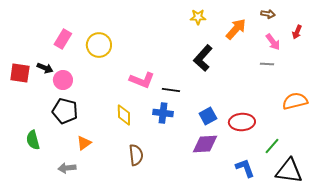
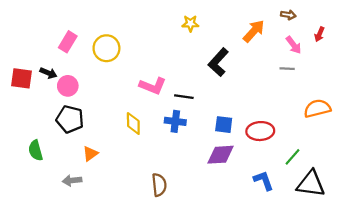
yellow star: (198, 17) -> (190, 23), moved
blue square: (208, 116) -> (224, 125), turned 36
brown semicircle: (136, 155) -> (159, 185), moved

